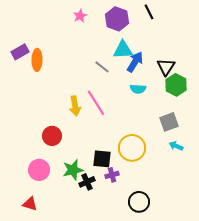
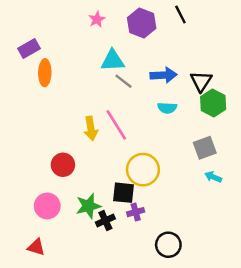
cyan triangle: (123, 50) -> (113, 61), moved
purple rectangle: (20, 52) -> (29, 48), moved
blue arrow: (135, 62) -> (164, 75), turned 55
yellow circle: (132, 148) -> (143, 170), moved

